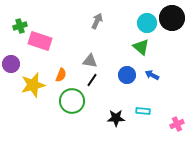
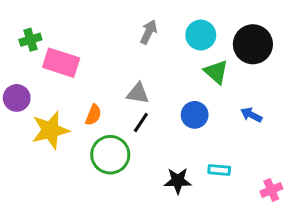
black circle: (172, 18) -> (253, 44), moved
cyan circle: (147, 23) -> (201, 35), moved
blue arrow: (152, 75) -> (251, 115), moved

